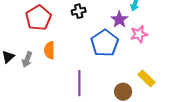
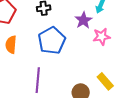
blue pentagon: (105, 43) -> (52, 41), moved

